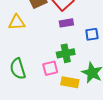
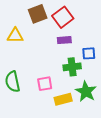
green cross: (66, 53) -> (72, 67), moved
yellow rectangle: (70, 82) -> (63, 99), turned -30

